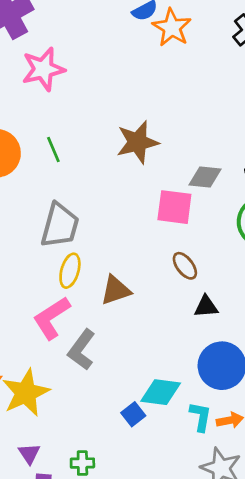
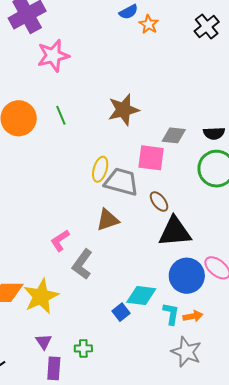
orange star: (172, 28) -> (149, 24), size x0.7
gray trapezoid: (60, 225) -> (121, 182), moved, turned -90
yellow ellipse: (70, 271) -> (100, 169), moved
black triangle: (206, 307) -> (175, 232), size x1.8
pink L-shape: (52, 318) -> (60, 241), size x0.7

